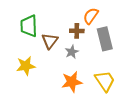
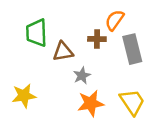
brown triangle: (50, 41) -> (63, 52), turned 42
gray star: (72, 52) -> (82, 76), moved
yellow star: (26, 66) -> (24, 96), moved

